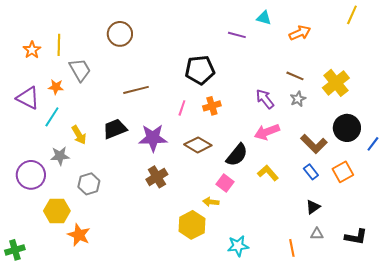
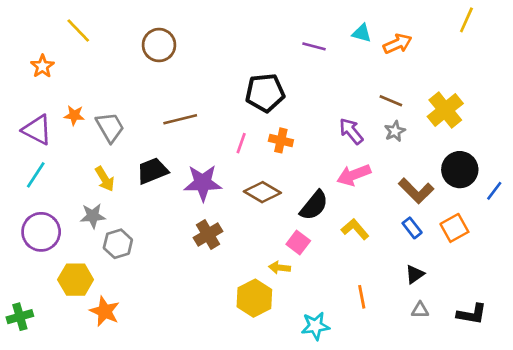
cyan triangle: (264, 18) -> (362, 33), moved
yellow line: (59, 45) -> (78, 30), moved, turned -45
gray trapezoid: (80, 70) -> (110, 127), moved
orange cross: (212, 106) -> (281, 140), turned 30
cyan line: (52, 117) -> (36, 175), moved
gray star: (60, 156) -> (93, 216), moved
orange line: (292, 248) -> (362, 297), moved
green cross: (15, 250) -> (20, 317), moved

